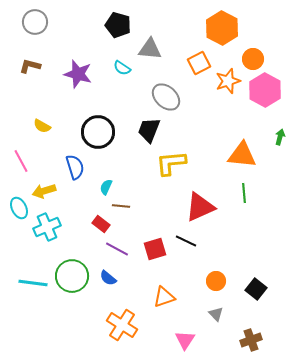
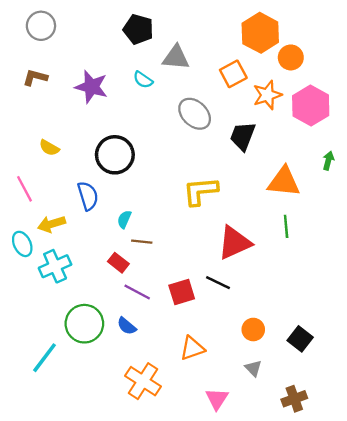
orange circle: (253, 59) -> (291, 57), moved
black trapezoid: (149, 130) -> (243, 136), moved
cyan line: (33, 283) -> (45, 358), moved, turned -60

